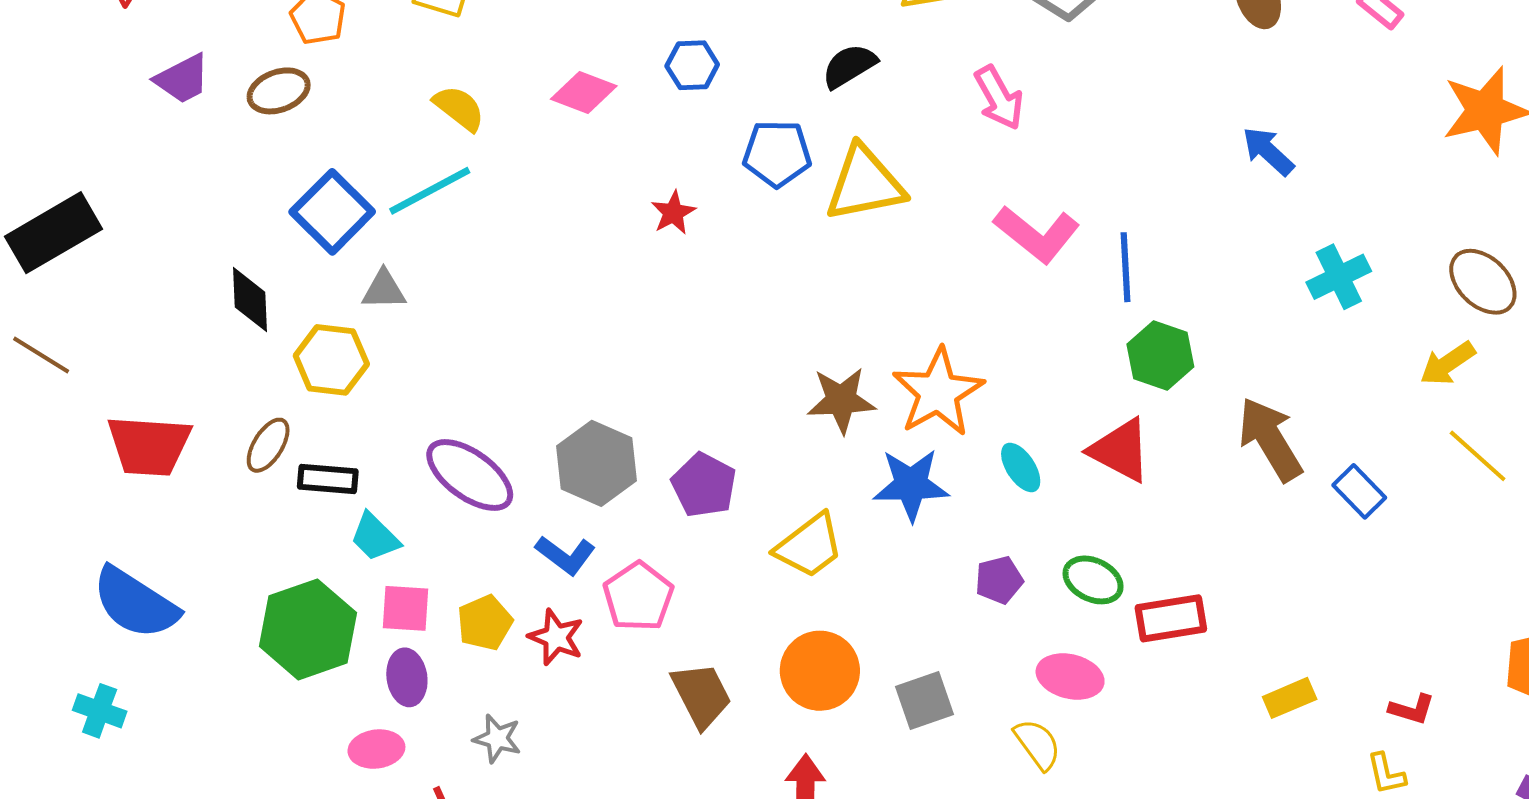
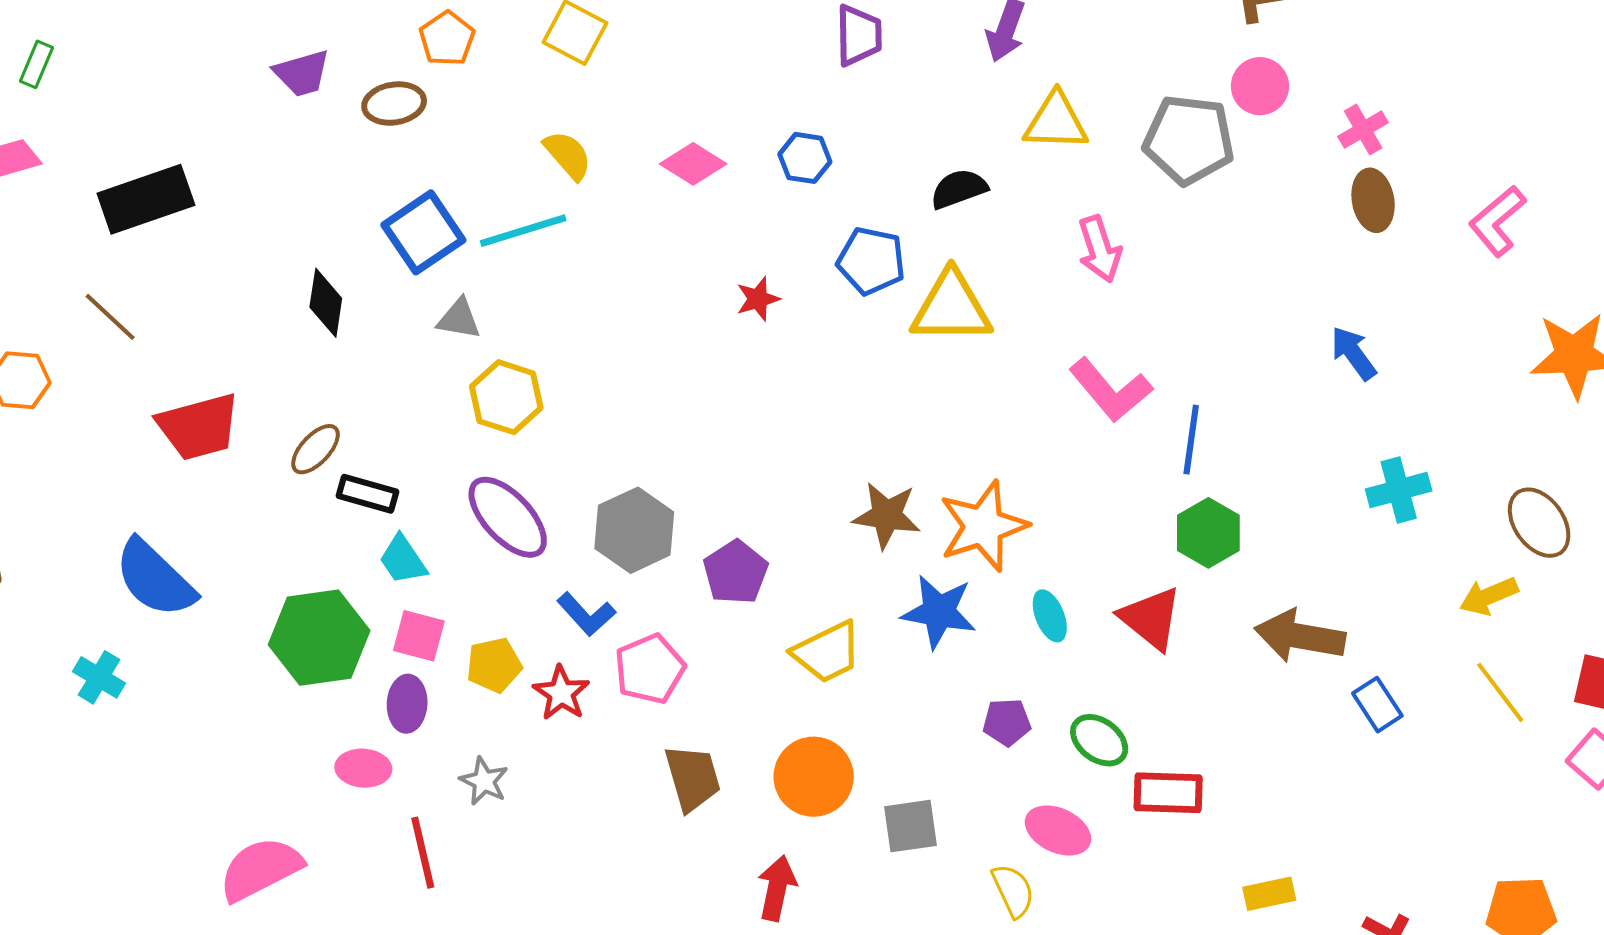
yellow hexagon: (331, 360) -> (506, 397), moved
brown arrow: (1270, 439) -> (1300, 636), turned -60
red trapezoid: (149, 446) -> (199, 427), turned -30

